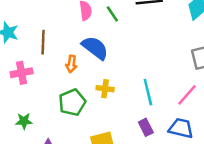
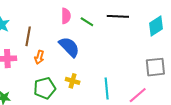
green line: (112, 14) -> (87, 22), turned -32
orange arrow: (71, 64) -> (39, 57), moved

